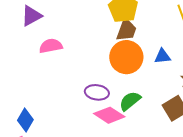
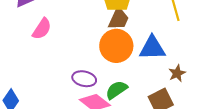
pink semicircle: (51, 46) -> (42, 29), turned 130
blue triangle: (162, 56) -> (152, 48), size x1.6

